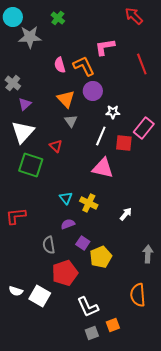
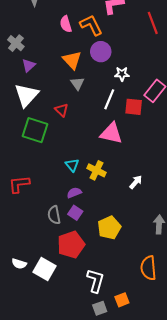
purple square: (83, 243) -> (75, 213), moved
white L-shape: (88, 307) -> (95, 281), turned -140

